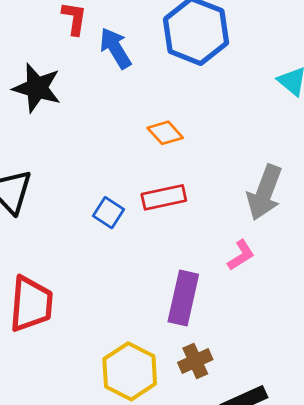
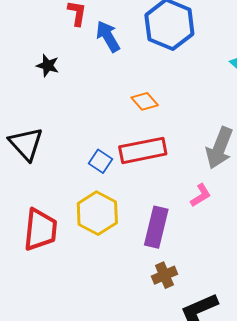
black star: (37, 88) -> (48, 66), size x0.6
red rectangle: (164, 197) -> (143, 150), size x1.4
yellow hexagon: (130, 371) -> (97, 213), moved

